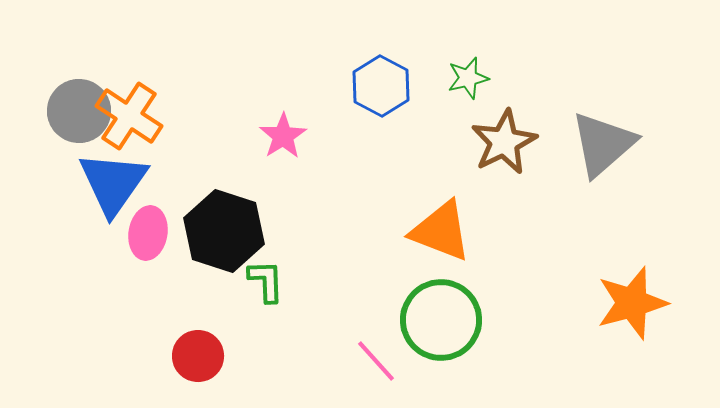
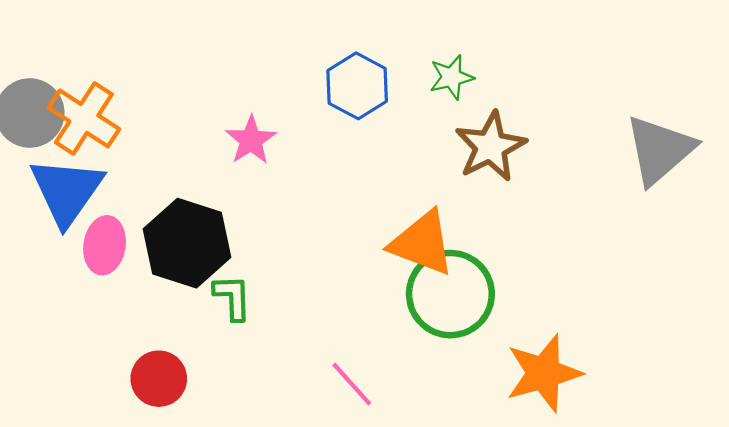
gray triangle: (603, 144) -> (660, 150), moved
orange star: (632, 303) -> (544, 373), moved
green circle: (441, 320) -> (450, 294), moved

